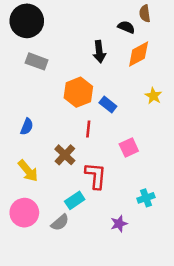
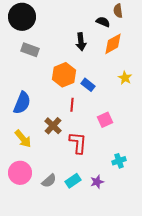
blue semicircle: (27, 127) -> (22, 103), size x1.6
cyan rectangle: (75, 200) -> (73, 181), moved

